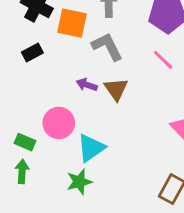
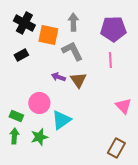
pink line: (163, 60) -> (110, 60), turned 42
green star: (79, 182) -> (39, 137), moved

